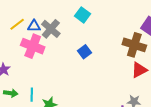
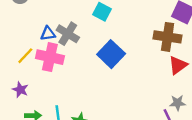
yellow line: (17, 24) -> (25, 56), moved
blue square: (84, 52) -> (111, 54), size x1.6

